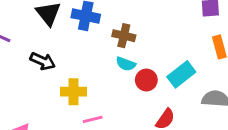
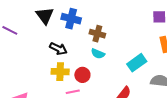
black arrow: (43, 61) -> (58, 49), moved
red circle: (146, 80) -> (82, 75), moved

